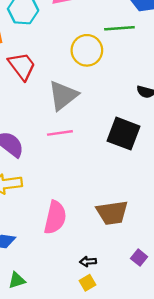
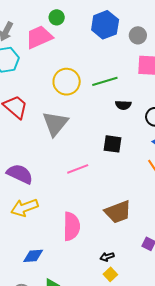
green line: (119, 28) -> (105, 81), moved
pink line: (60, 133) -> (78, 169), moved
black square: (124, 134) -> (113, 144), size x0.7

